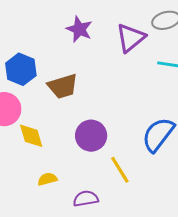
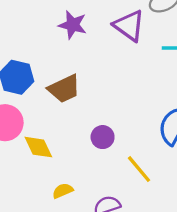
purple triangle: (131, 38) -> (129, 26), turned -36
purple circle: (91, 136) -> (103, 137), size x0.7

